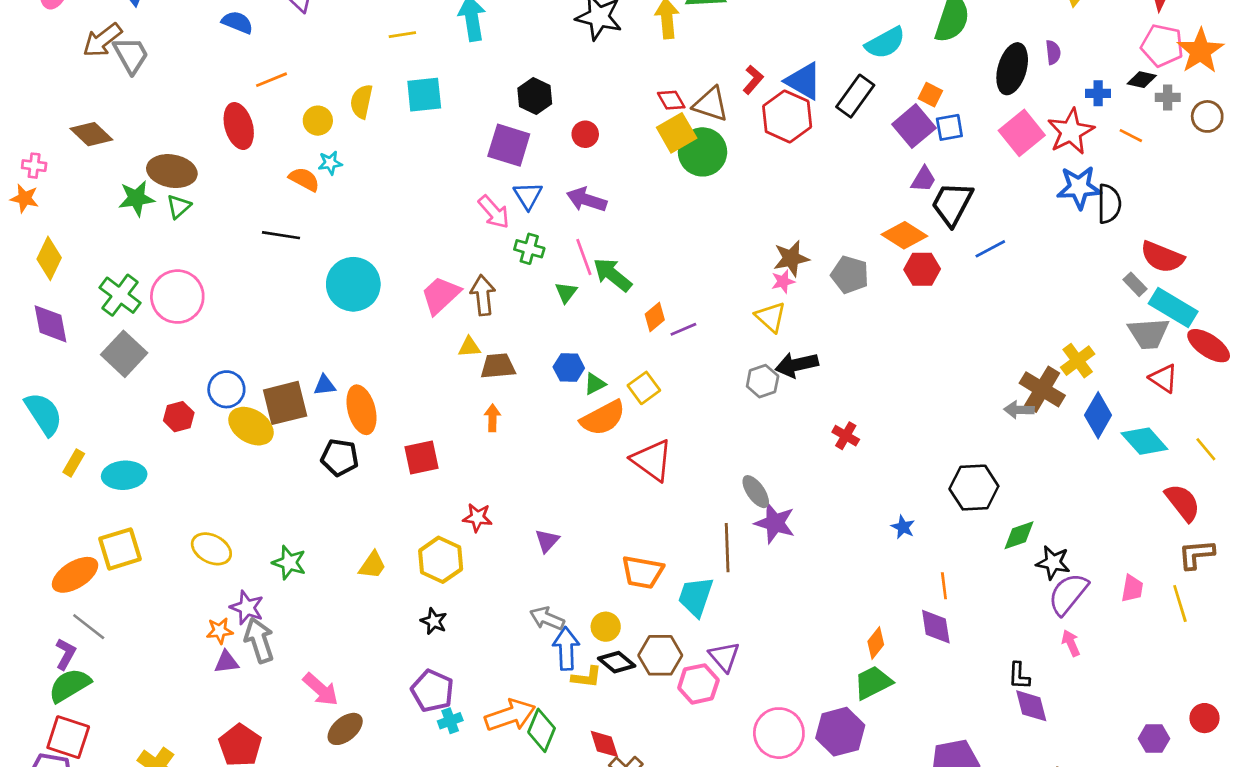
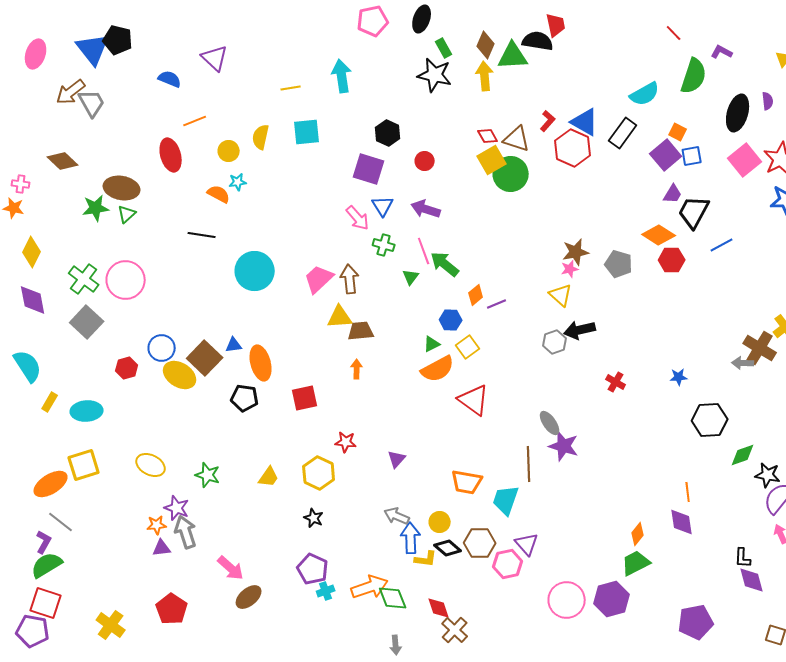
yellow triangle: (469, 347) -> (340, 317), size x1.5
blue hexagon: (569, 367) -> (451, 320), moved
brown square: (285, 403) -> (205, 358), turned -32
blue star: (903, 527) -> (679, 377), moved, turned -30
green diamond: (542, 730) -> (393, 598), turned -44

